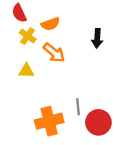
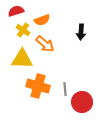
red semicircle: (19, 13) -> (16, 11), turned 98
yellow triangle: (26, 71) -> (22, 59), size x1.6
orange cross: (49, 121) -> (38, 86), moved, turned 30

